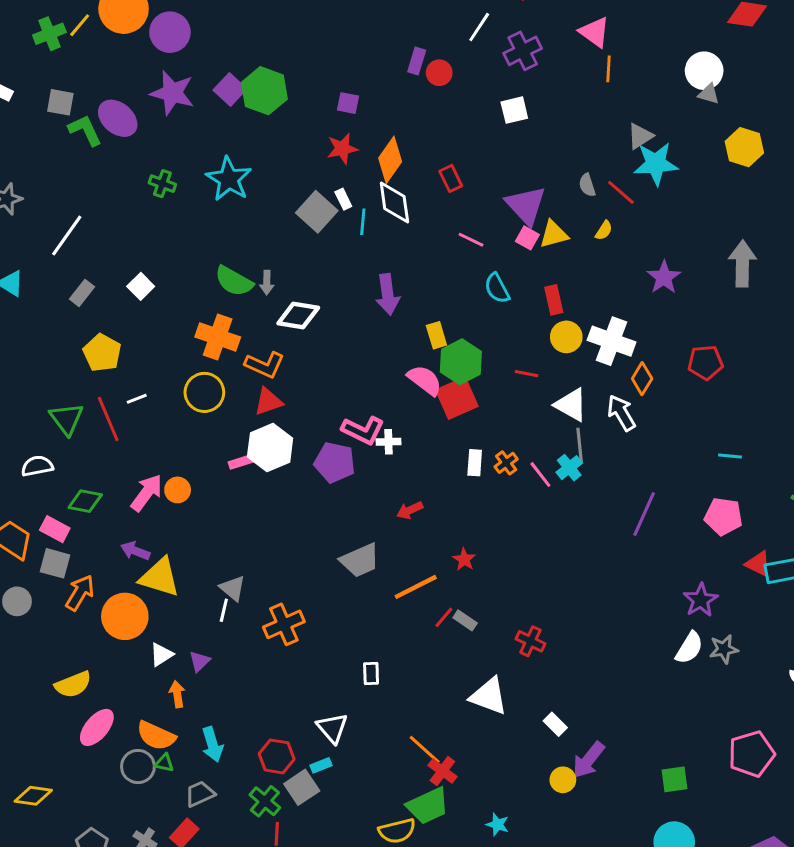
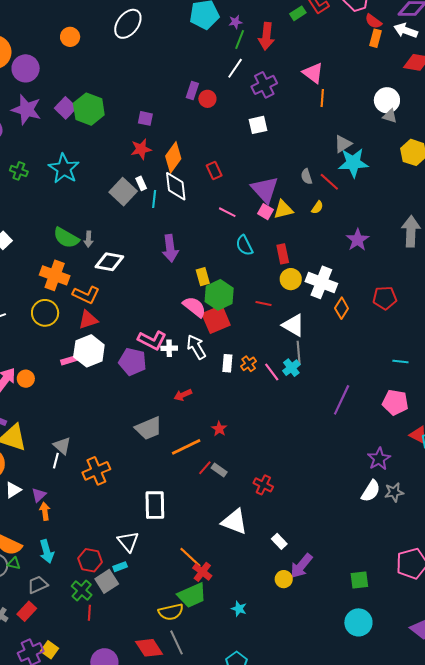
white arrow: (621, 413) -> (196, 347), moved
white rectangle: (371, 674) -> (155, 505), size x1.8
orange arrow: (177, 694) -> (45, 511), moved

